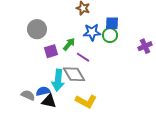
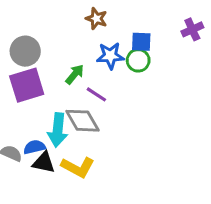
purple cross: (145, 46) -> (192, 29), moved
purple square: (51, 51) -> (27, 85), moved, size x1.6
yellow L-shape: (86, 101) -> (78, 167), moved

